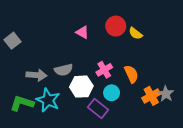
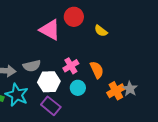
red circle: (116, 26) -> (74, 17), moved
pink triangle: (82, 32) -> (50, 30), size x1.6
purple rectangle: (98, 108) -> (51, 106), moved

